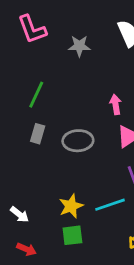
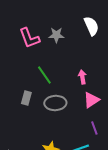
pink L-shape: (32, 29) -> (29, 38), moved
green line: (36, 95) -> (44, 75), moved, turned -60

